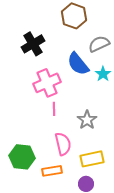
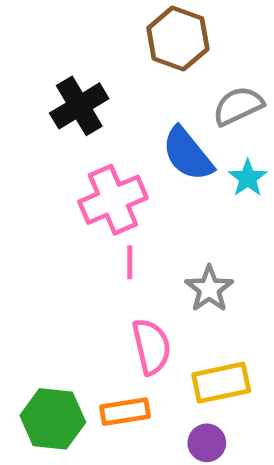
green hexagon: (22, 157) -> (53, 419), moved

